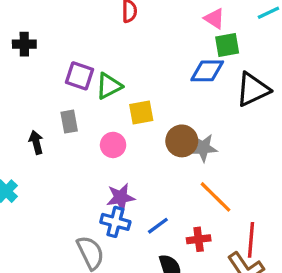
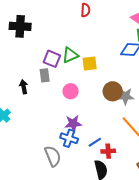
black cross: (24, 44) -> (20, 26), size x1.5
purple square: (80, 76) -> (52, 59), moved
yellow square: (141, 113) -> (90, 64), moved
red cross: (199, 239) -> (108, 151), moved

